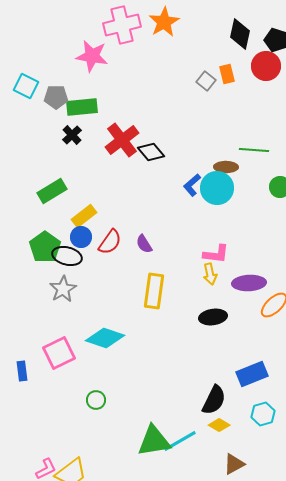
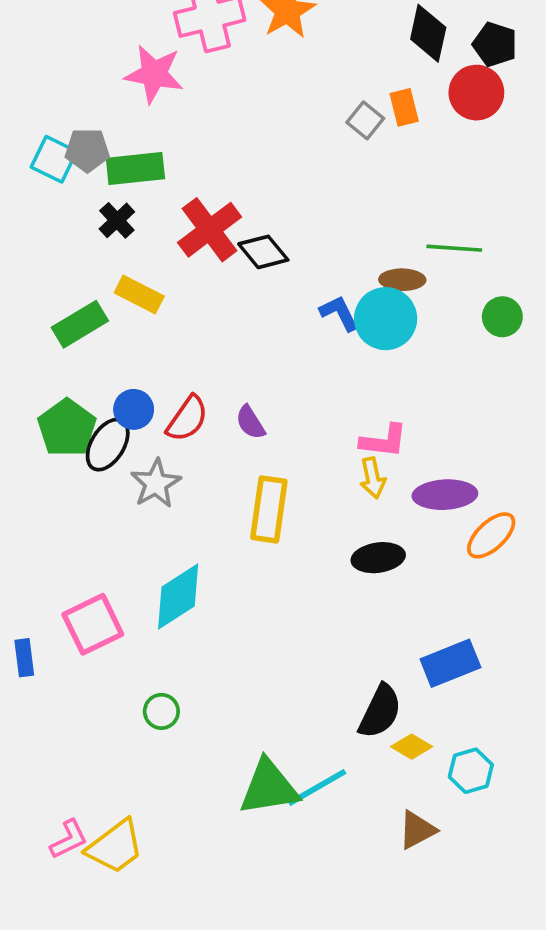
cyan square: (26, 86) -> (54, 159), moved
blue L-shape: (192, 185) -> (339, 313), turned 105
yellow rectangle: (84, 216) -> (139, 295), moved, turned 65
black ellipse: (67, 256) -> (108, 445), turned -72
gray star: (63, 289) -> (156, 484), moved
cyan diamond: (105, 338) -> (178, 597), turned -51
cyan hexagon: (263, 414) -> (471, 771), moved
yellow diamond: (219, 425) -> (412, 747), moved

